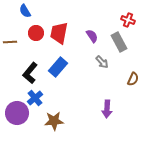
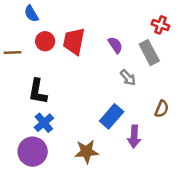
blue rectangle: (58, 67) -> (112, 116), moved
black L-shape: (30, 73) -> (38, 91), turned -30
brown semicircle: (133, 79) -> (162, 109), moved
purple circle: (17, 113) -> (33, 152), moved
brown star: (54, 121) -> (86, 152), moved

